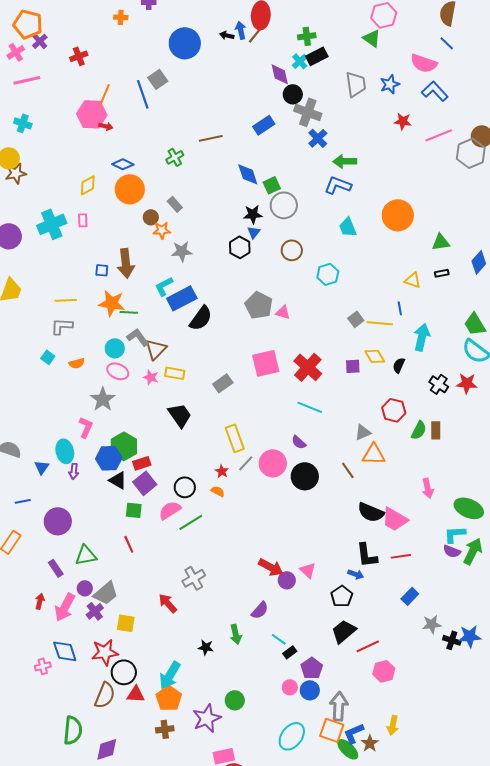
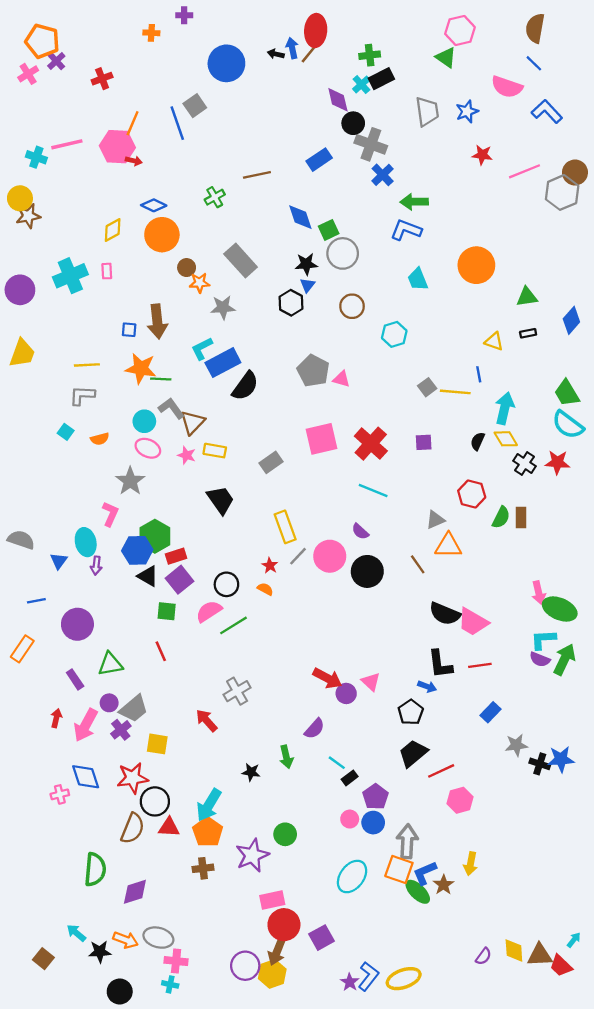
pink line: (27, 80) -> (67, 144), moved
blue L-shape: (435, 91) -> (547, 111), moved
gray rectangle: (175, 204) -> (241, 260), moved, size x1.8
yellow diamond: (375, 356) -> (506, 439), moved
pink arrow: (428, 488) -> (539, 593), moved

